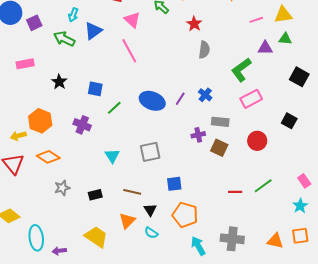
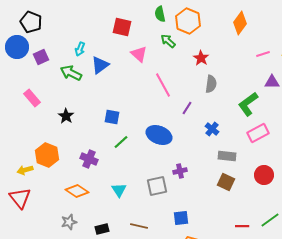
pink line: (129, 51) -> (163, 85), moved
pink rectangle: (25, 64) -> (32, 98), turned 60
blue square: (95, 89) -> (112, 117), moved
purple line: (180, 99) -> (187, 108), moved
purple cross: (198, 135) -> (180, 171), moved
orange diamond: (48, 157) -> (77, 191), moved

